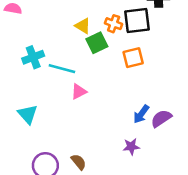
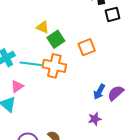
black square: (137, 20) -> (113, 14), moved, size x0.7
orange cross: (114, 24) -> (54, 66), moved, size x1.6
pink triangle: (79, 92) -> (17, 86), moved

